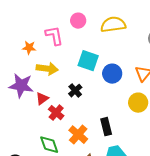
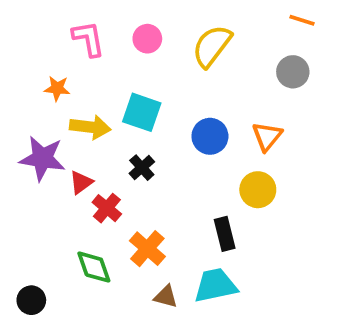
yellow semicircle: (113, 25) -> (212, 46), turned -45
pink L-shape: (54, 36) -> (88, 39), moved
cyan square: (88, 61) -> (142, 112), moved
black rectangle: (106, 127) -> (225, 234), moved

